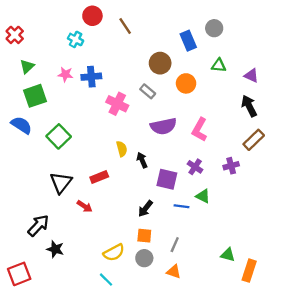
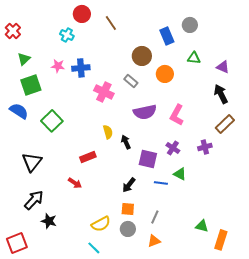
black triangle: (61, 183) -> (32, 162), moved
orange triangle: (174, 272) -> (154, 241), turned -40

